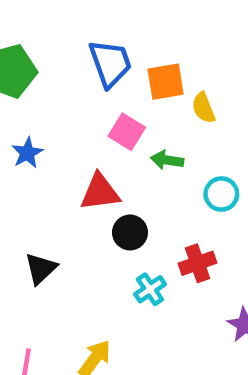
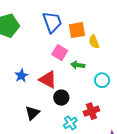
blue star: (27, 153) -> (21, 76), moved
red triangle: (100, 192) -> (48, 80), turned 36
black triangle: (41, 269) -> (32, 113), moved

